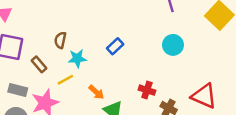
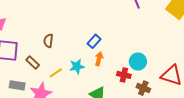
cyan circle: (173, 45) -> (138, 62), moved
cyan star: (77, 58) -> (77, 66), moved
orange arrow: (96, 92) -> (99, 59), moved, turned -112

